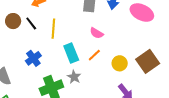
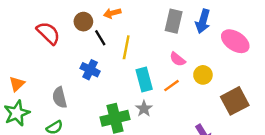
brown circle: (13, 21) -> (83, 22), moved
blue cross: (33, 58) -> (90, 70), moved, turned -35
yellow circle: (120, 63) -> (203, 75), moved

